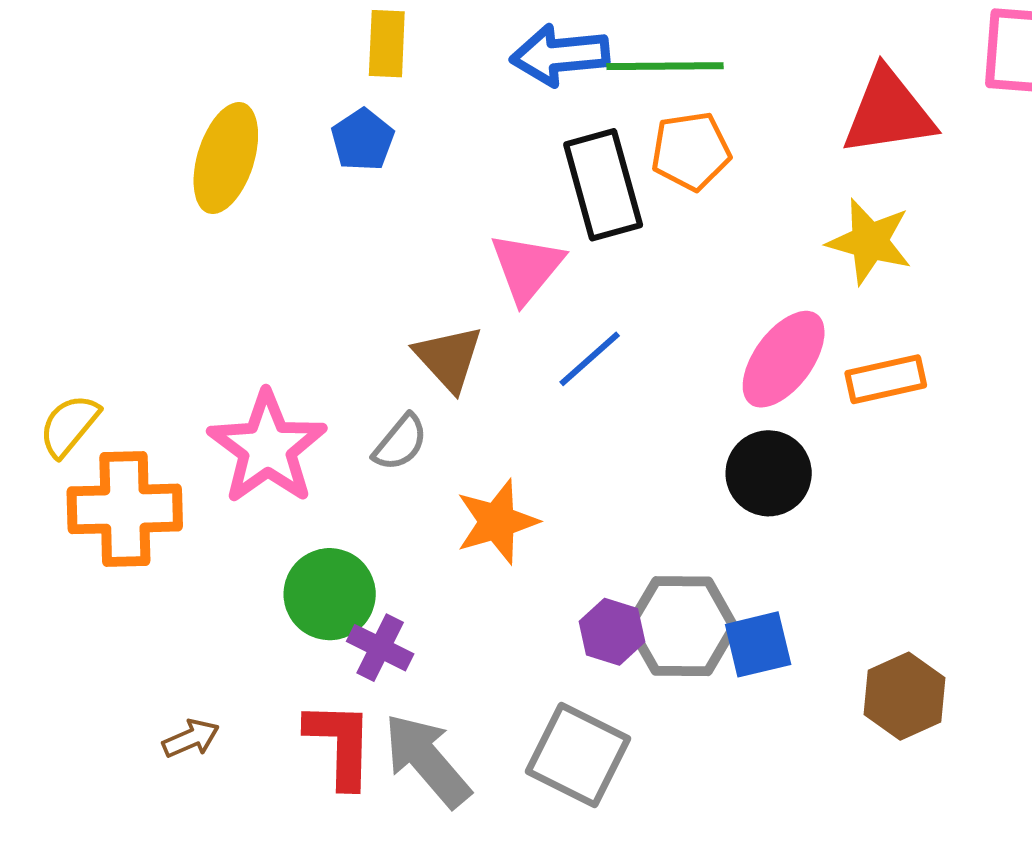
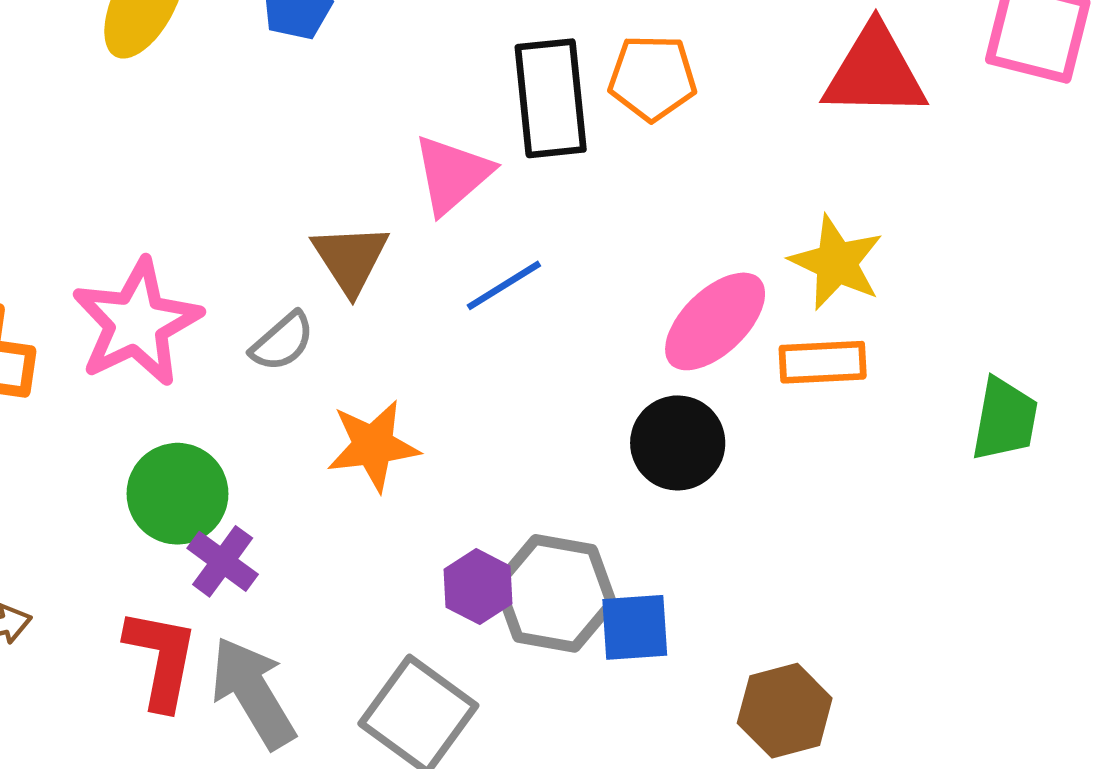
yellow star: (870, 241) -> (836, 263), moved

